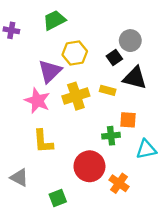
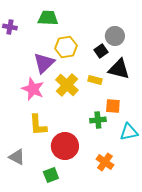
green trapezoid: (54, 20) -> (48, 18), turned 30
yellow cross: (76, 96) -> (67, 85), turned -30
red circle: (89, 166) -> (65, 146), moved

